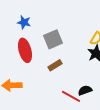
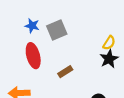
gray square: (53, 39) -> (57, 30), moved

